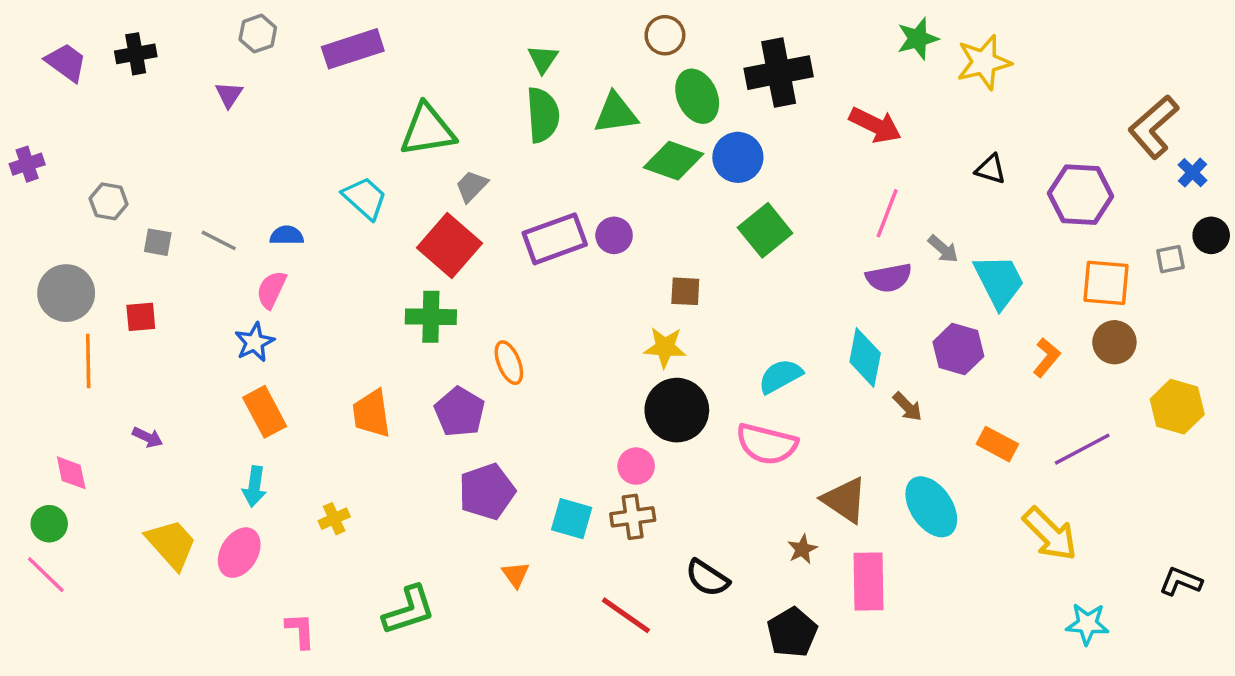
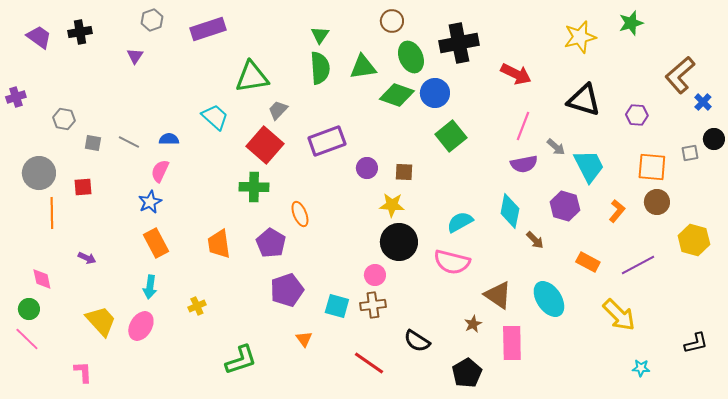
green star: (918, 39) -> (631, 23), moved
black triangle: (991, 169) -> (584, 100), size x1.8
purple hexagon: (1081, 195) -> (637, 115), size x0.6
purple circle: (614, 235) -> (367, 168), moved
black L-shape: (1181, 581) -> (696, 343), turned 145
cyan star: (1087, 624) -> (641, 368), size x0.7
pink L-shape: (300, 631) -> (83, 372), moved

